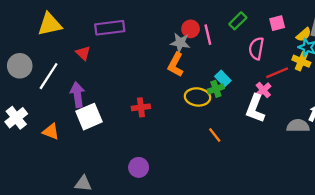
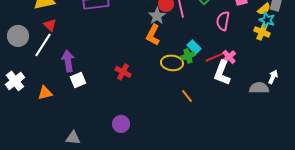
gray star: (180, 43) -> (157, 16), turned 30
red triangle: (83, 53) -> (50, 25), moved
red line: (277, 73) -> (215, 57), moved
red cross: (141, 107) -> (123, 72), turned 35
white square: (89, 117) -> (78, 80), size x0.7
orange triangle: (51, 132) -> (45, 93), turned -35

